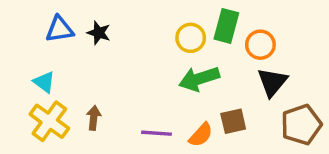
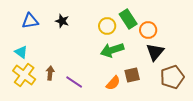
green rectangle: (226, 26) -> (128, 19), turned -48
black star: (99, 33) -> (62, 21), moved
purple line: (157, 133) -> (74, 82), moved, turned 30

